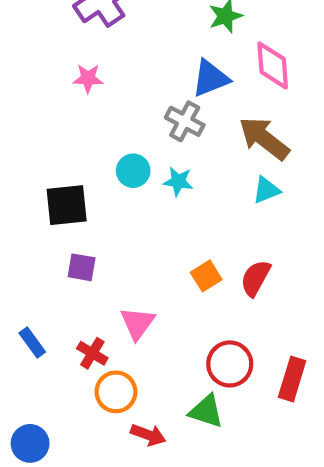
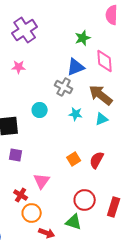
cyan star: (178, 181) -> (76, 114), moved

